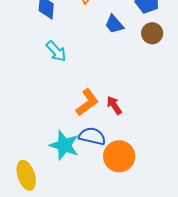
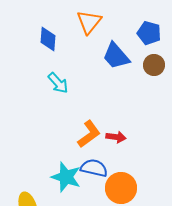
blue trapezoid: (114, 24) -> (116, 56), size x1.4
red arrow: (114, 105) -> (116, 137), turned 132

